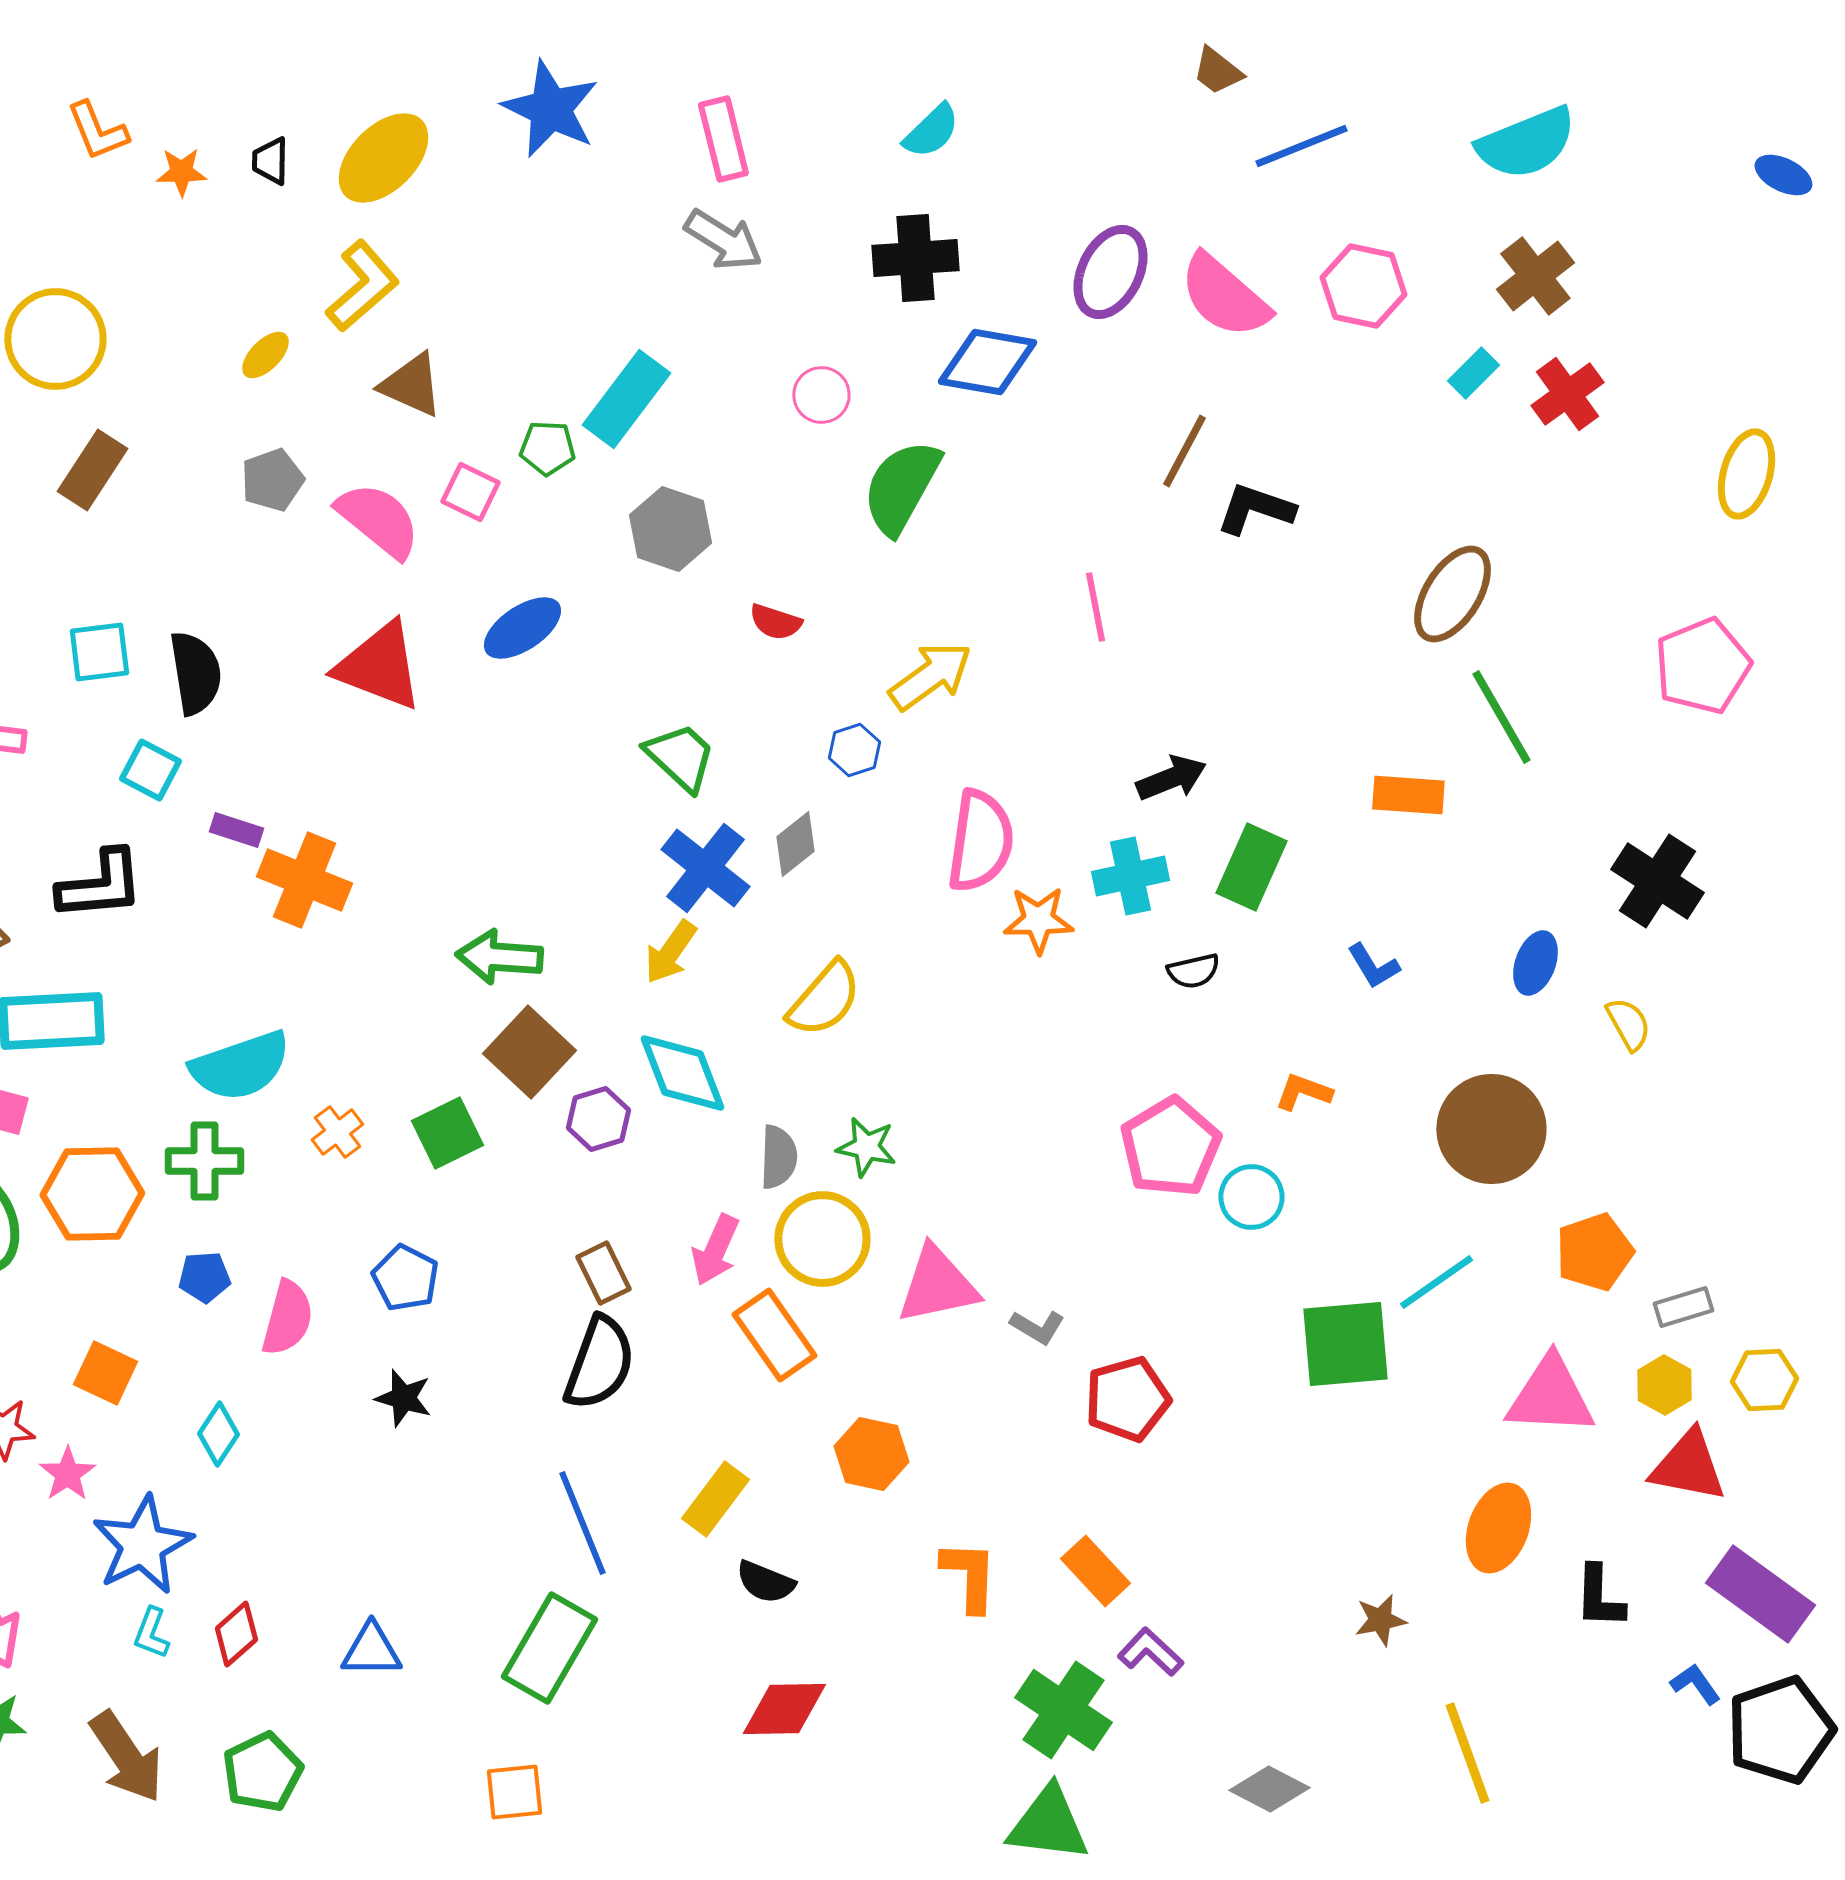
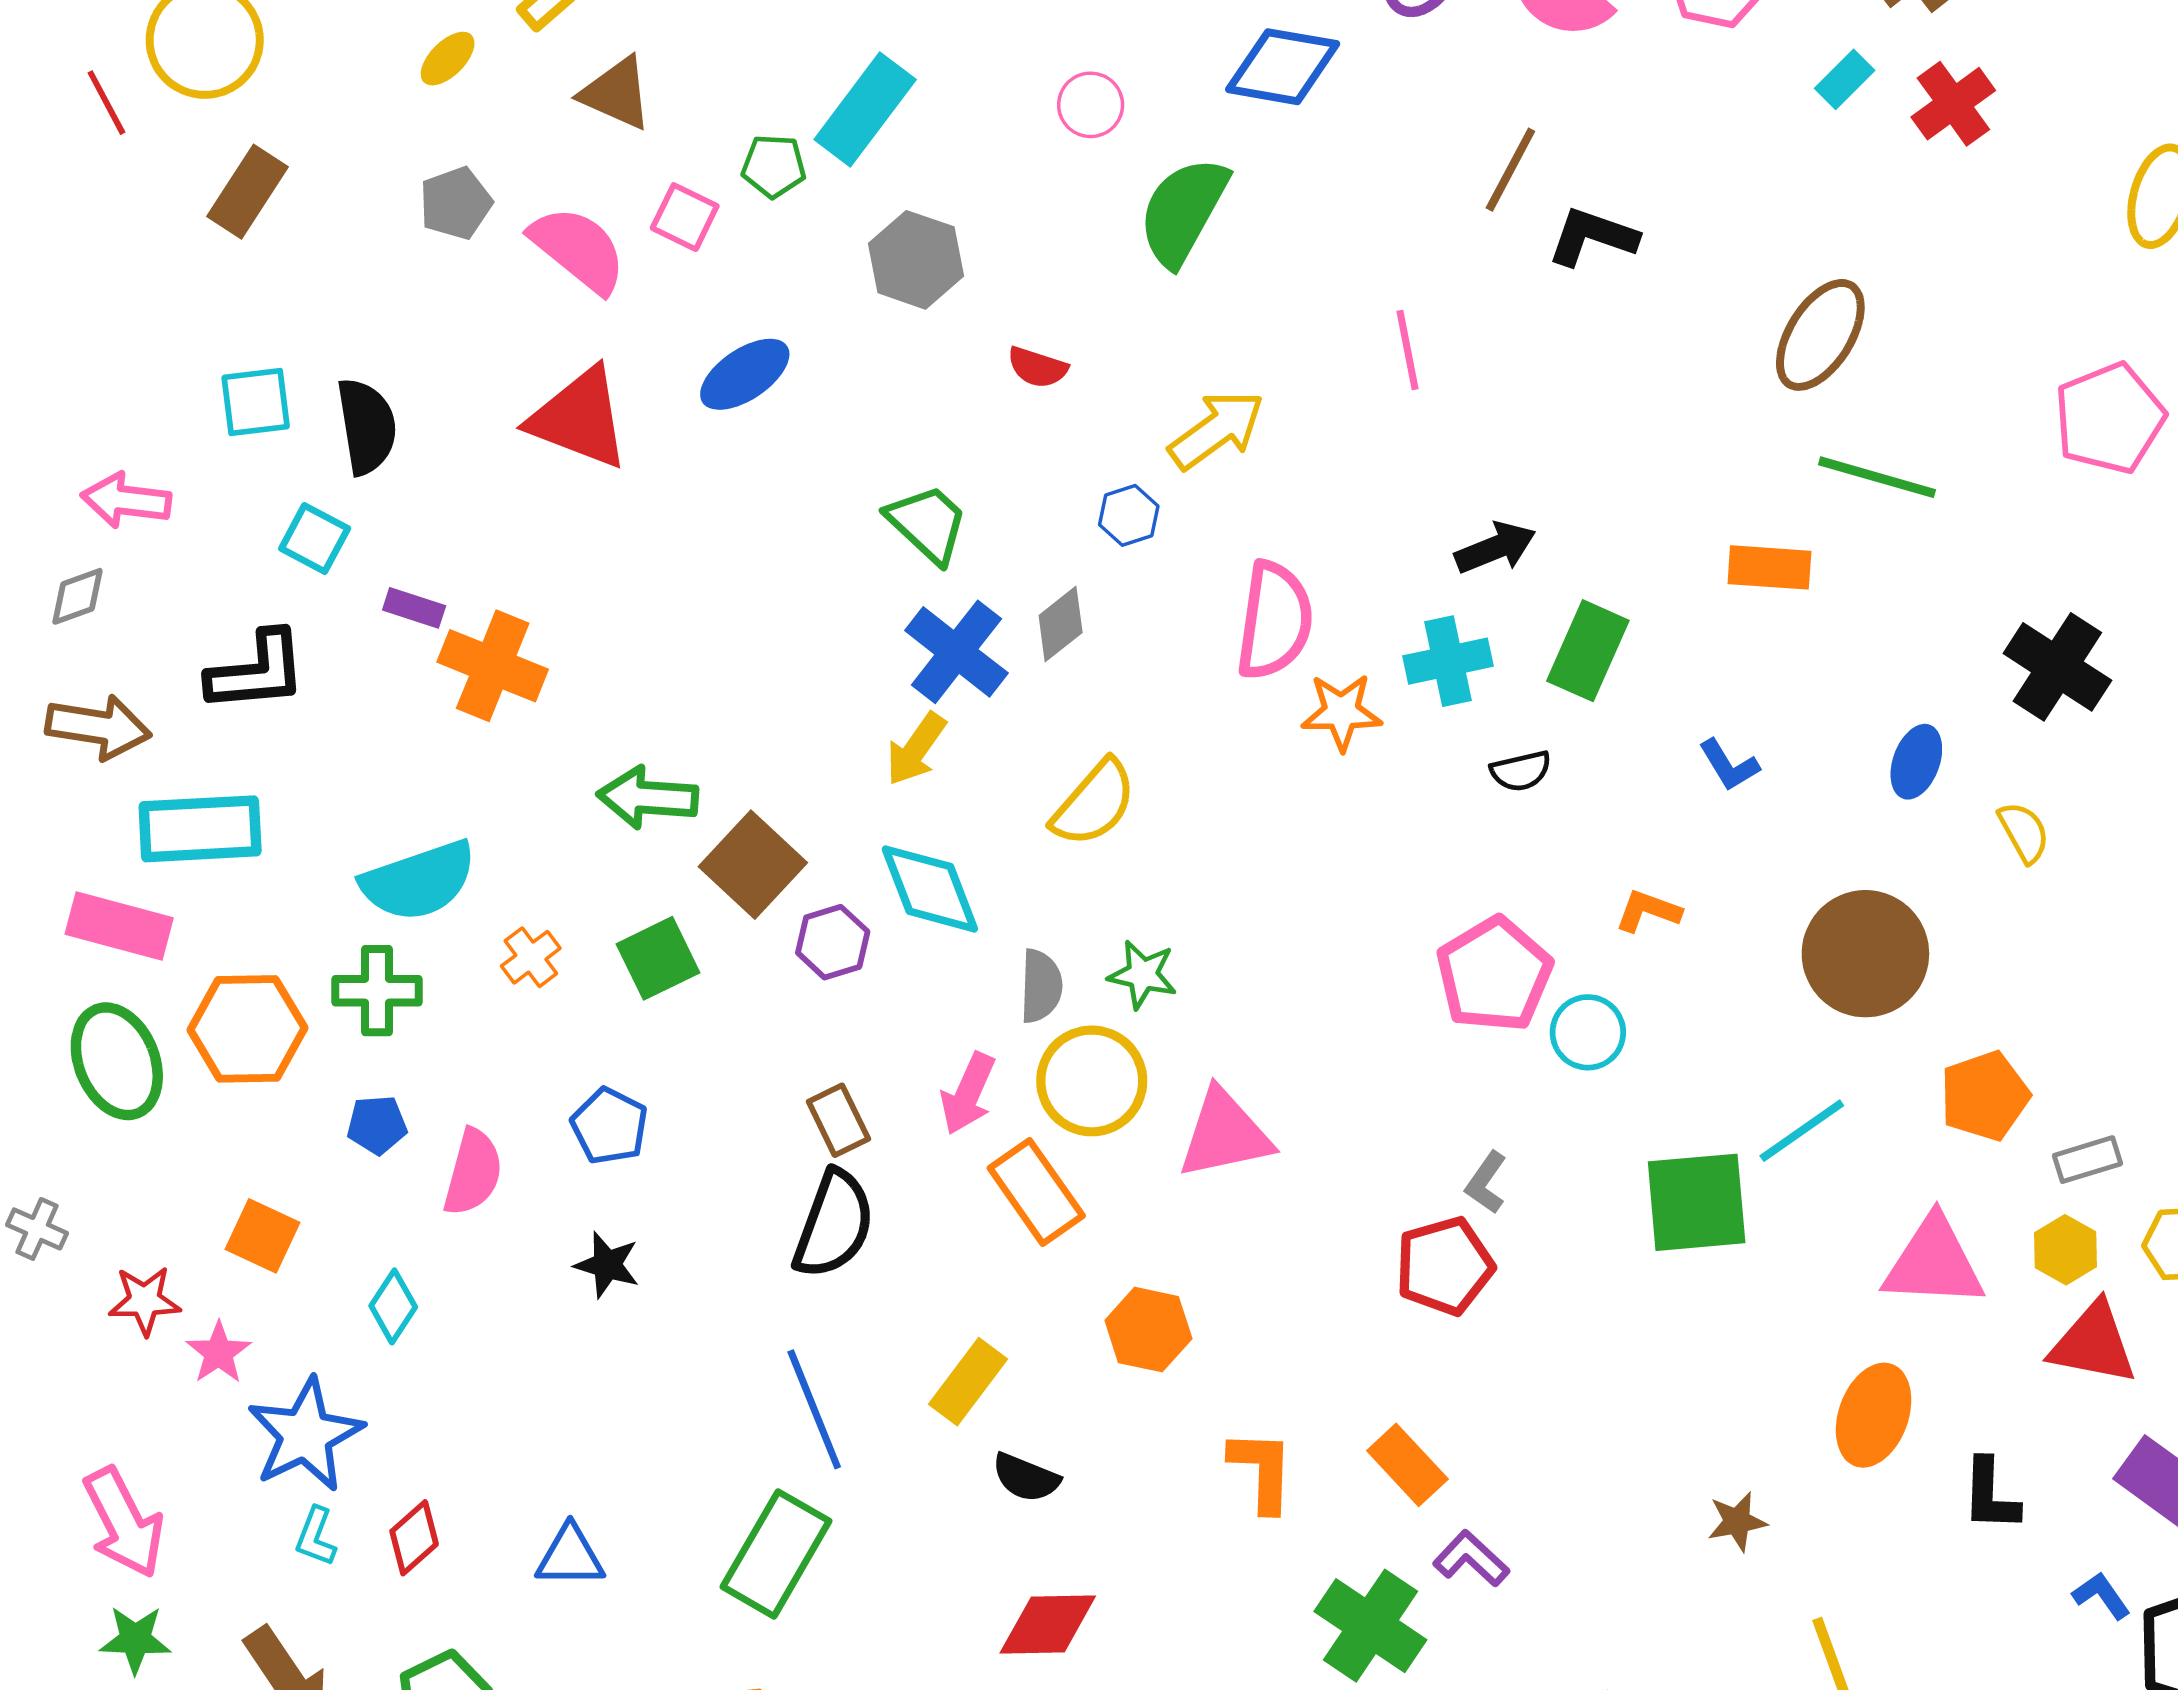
green line: (1501, 717) -> (1877, 477), turned -44
green arrow: (499, 957) -> (648, 798), moved
gray L-shape: (1037, 1327) -> (1486, 1183), moved, turned 94

